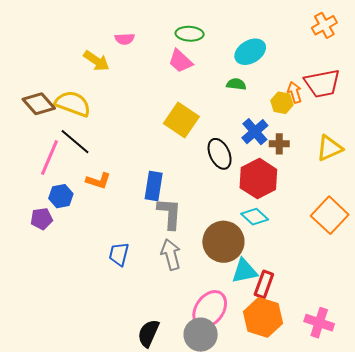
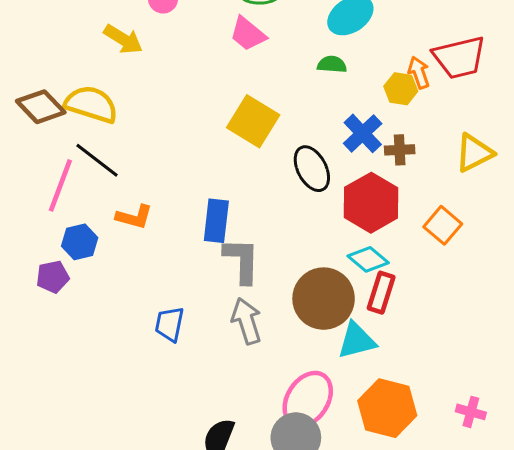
orange square: (330, 215) -> (443, 225), moved, size x0.7
red rectangle: (264, 284) -> (381, 293), moved
pink cross: (319, 323) -> (471, 412), size x0.7

